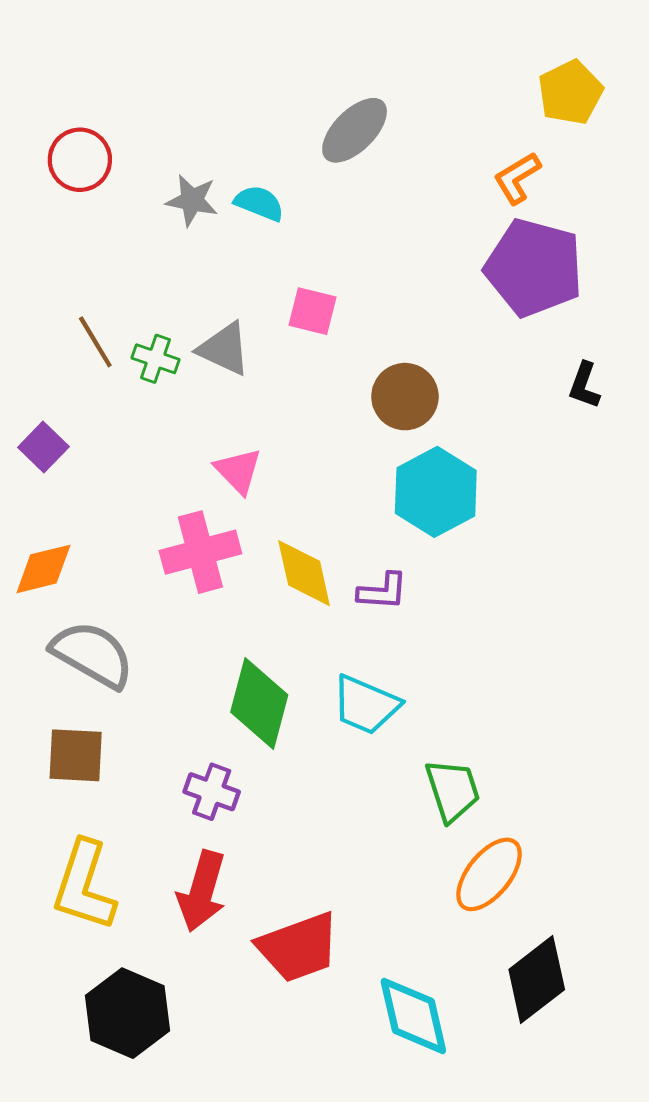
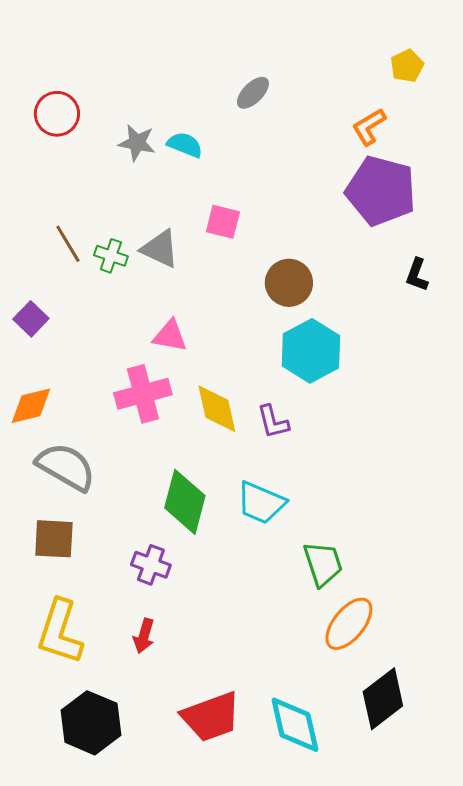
yellow pentagon: (570, 92) -> (407, 66), size x0.7
gray ellipse: (355, 130) -> (253, 93), size x0.7
pink triangle: (238, 471) -> (170, 336), turned -36
purple L-shape: (383, 591) -> (273, 422), turned 72
red arrow: (202, 891) -> (144, 636), size x0.6
red trapezoid: (298, 947) -> (211, 717), moved

